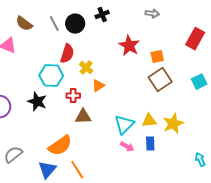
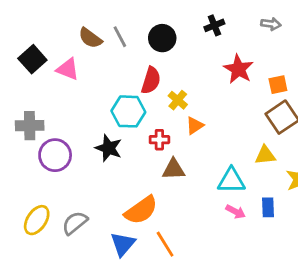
black cross: (102, 15) -> (214, 25), moved
gray line: (54, 24) -> (120, 37), moved
yellow triangle: (149, 121) -> (265, 155), moved
cyan triangle: (124, 125) -> (231, 181), turned 45

